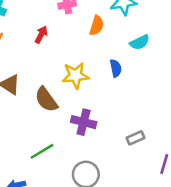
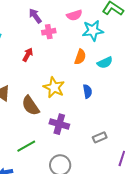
orange semicircle: (97, 26) -> (80, 57), moved
blue semicircle: (116, 68) -> (87, 91), moved
yellow star: (76, 76) -> (54, 87), turned 30

